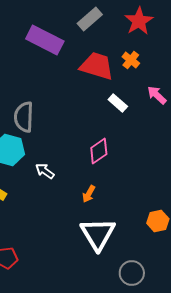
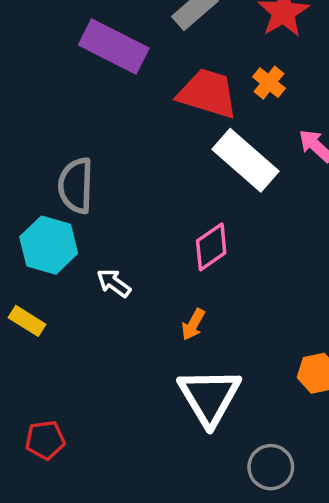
white rectangle: (118, 103) -> (245, 160), size x1.8

